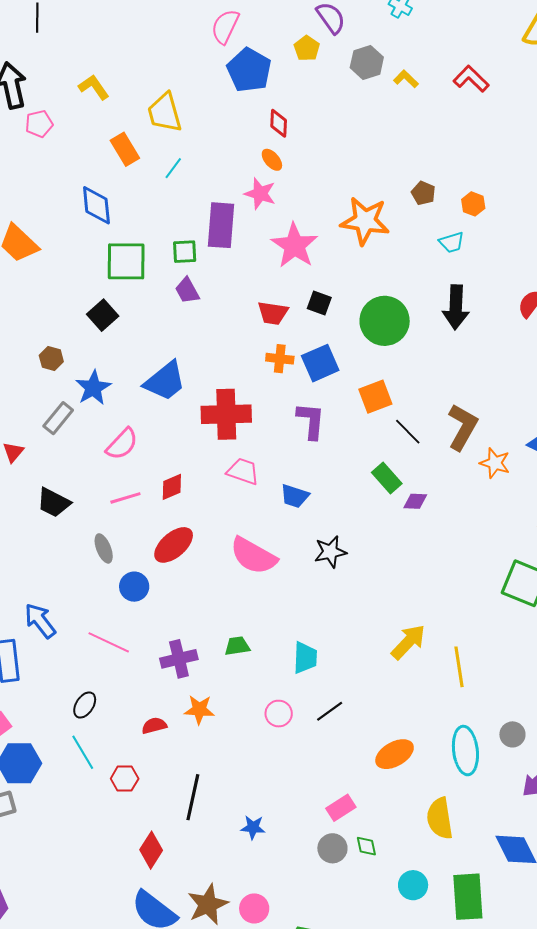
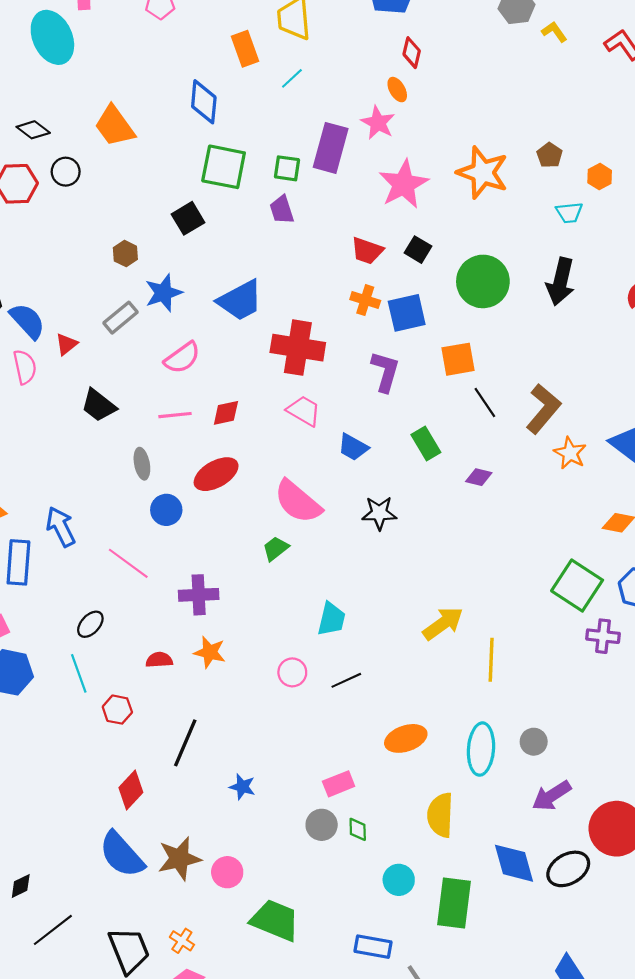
green rectangle: (387, 478) -> (426, 443), moved
green trapezoid: (237, 646) -> (276, 548), moved, turned -40

